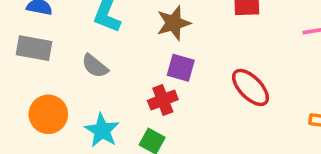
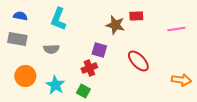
brown star: (174, 23) -> (115, 25), moved, turned 30
gray semicircle: (95, 66) -> (51, 49), turned -42

